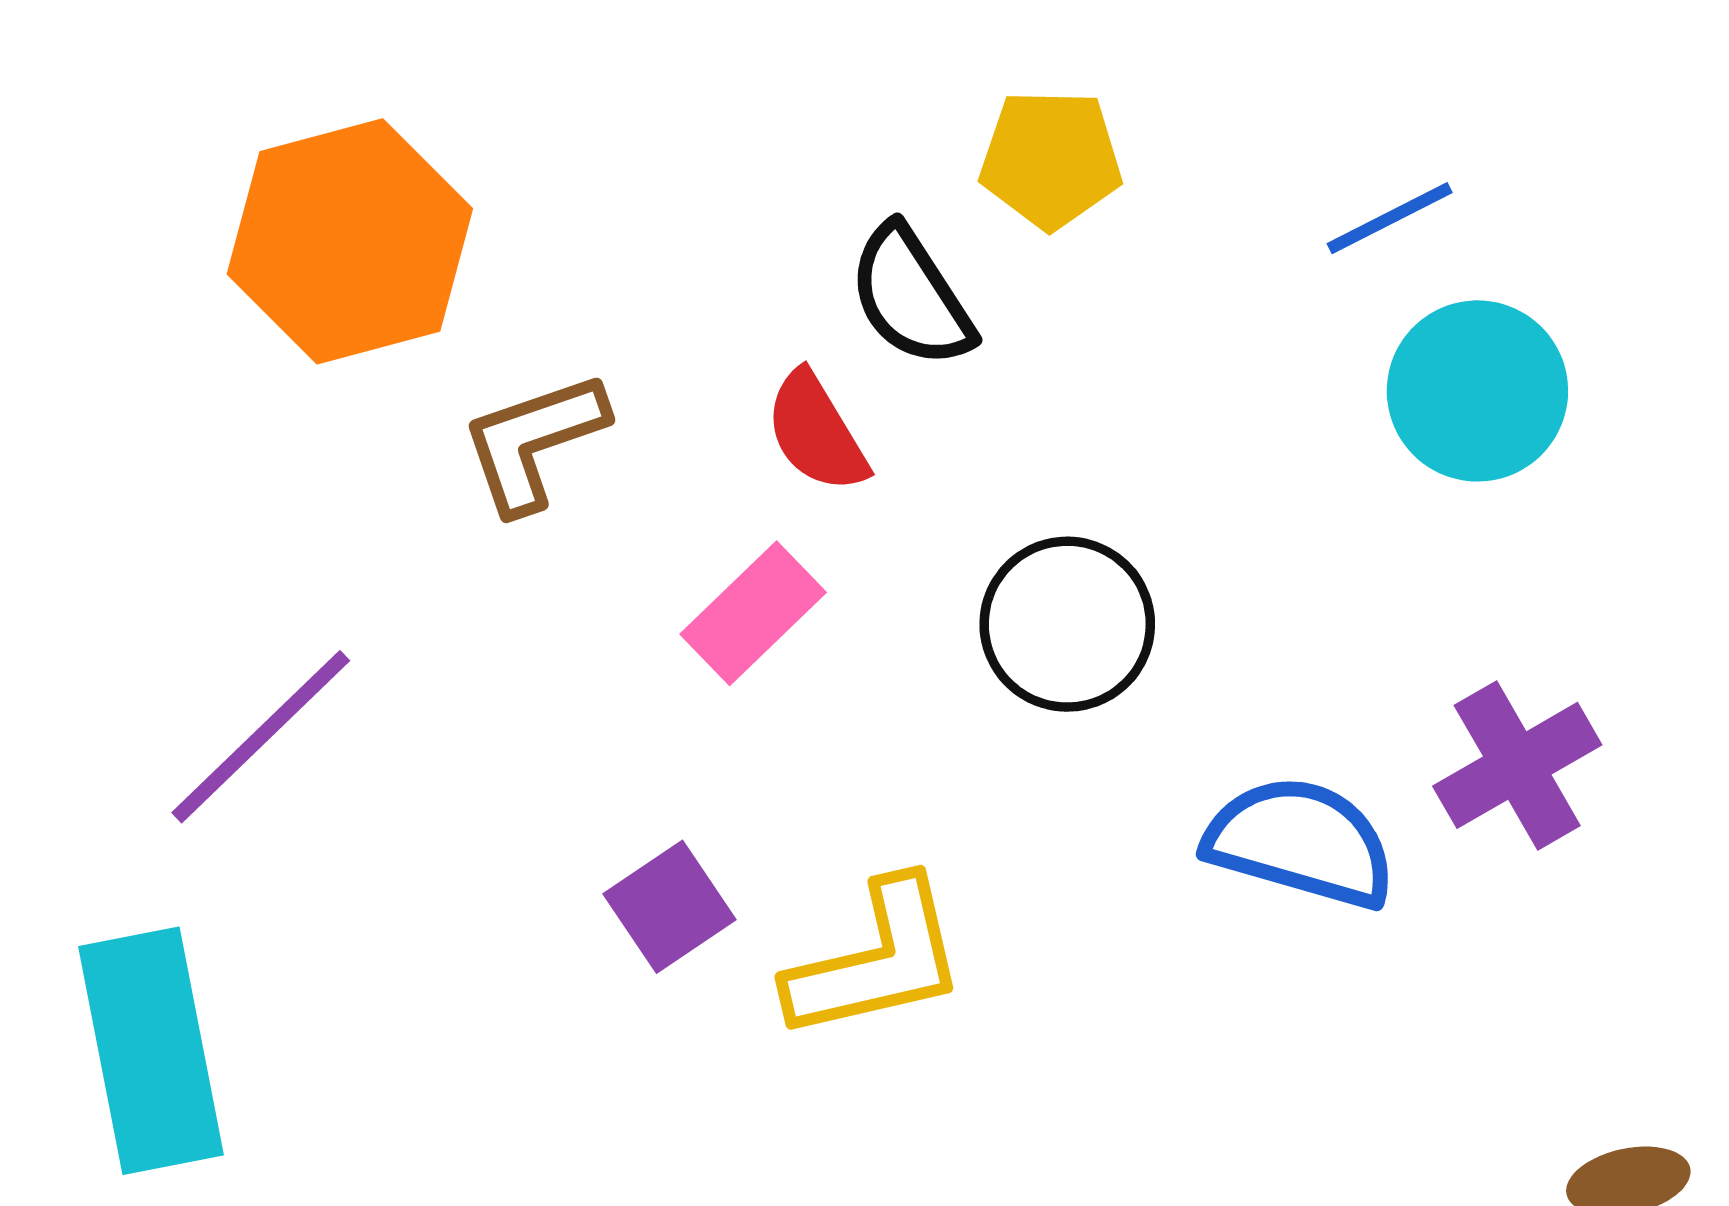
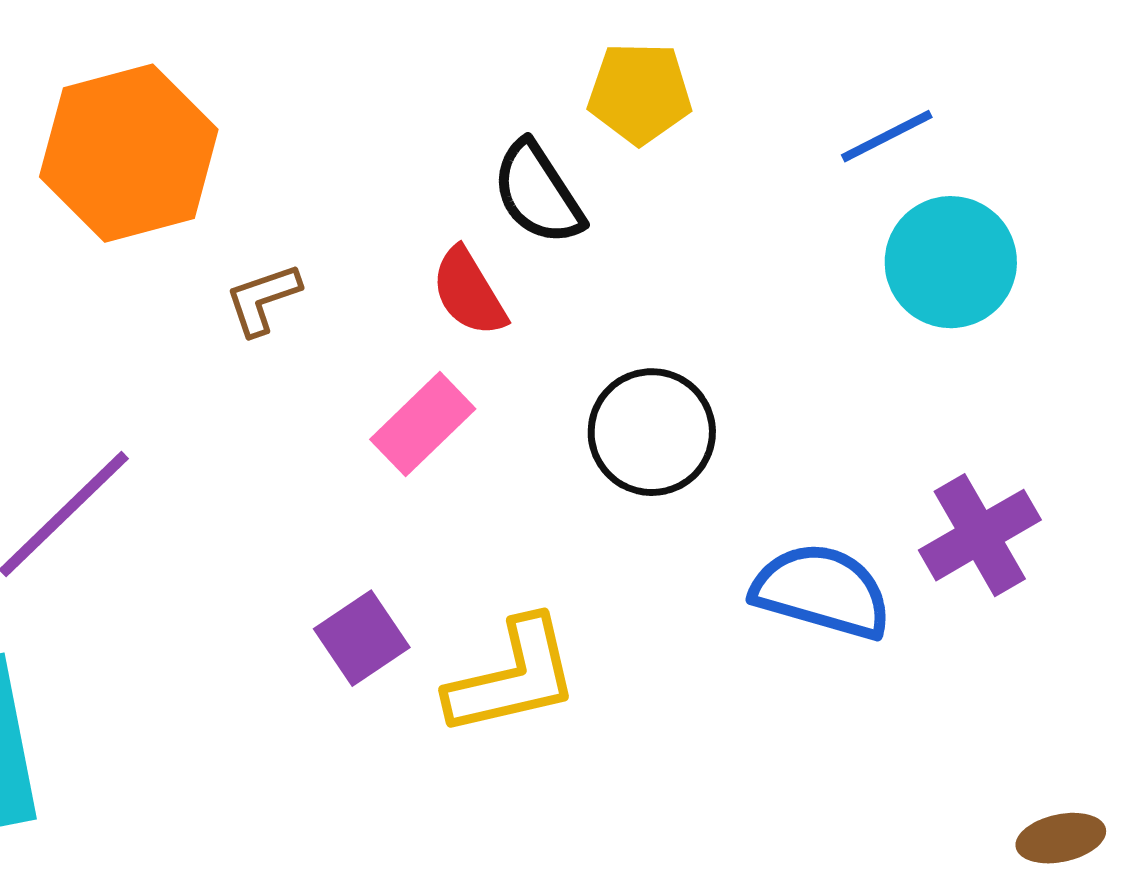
brown L-shape: (534, 442) -> (263, 299), size x0.7

